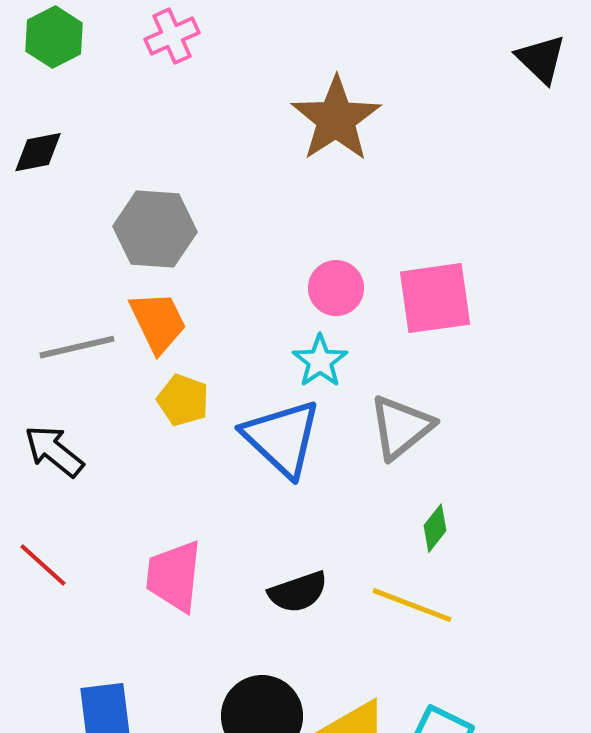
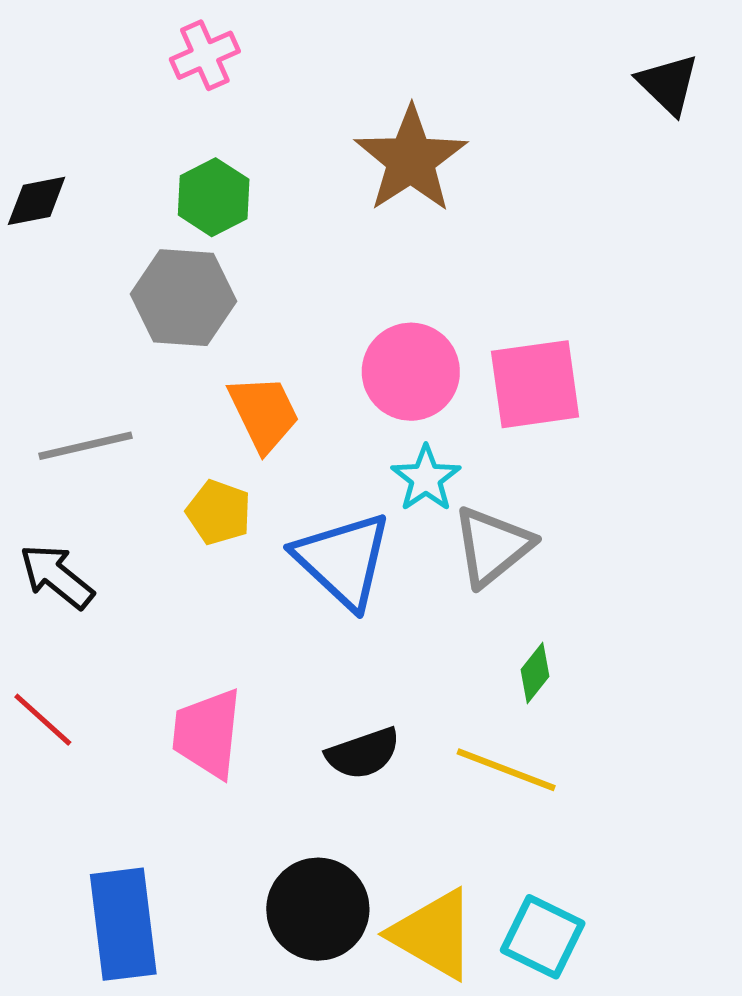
green hexagon: (54, 37) -> (214, 197), moved
pink circle: (336, 288) -> (411, 372), size x1.4
orange trapezoid: (158, 322) -> (264, 413), moved
cyan star: (320, 361) -> (426, 478), moved

